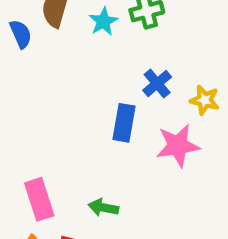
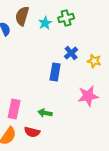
pink star: (178, 146) -> (88, 96), moved
pink rectangle: (39, 199) -> (14, 109), turned 30

